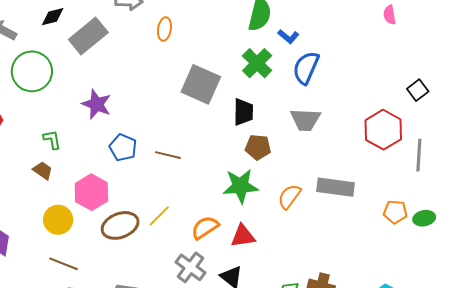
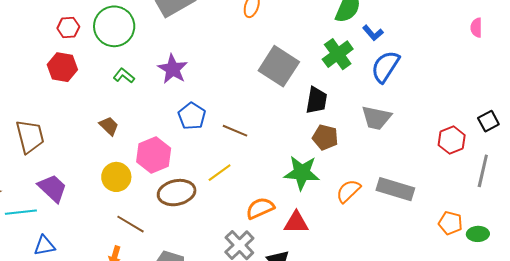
black square: (418, 90) -> (488, 121), moved
red hexagon: (383, 130) -> (452, 140), size x0.7
green L-shape: (52, 140) -> (124, 76), moved, turned -50
yellow line: (159, 216) -> (220, 173), moved
brown line: (64, 264) -> (130, 224), moved

